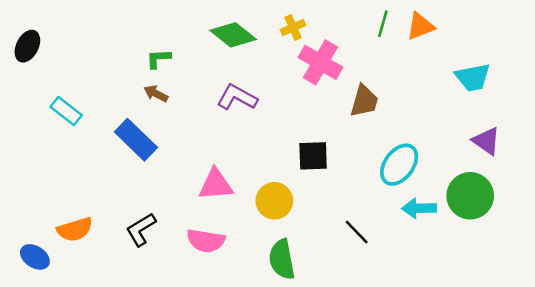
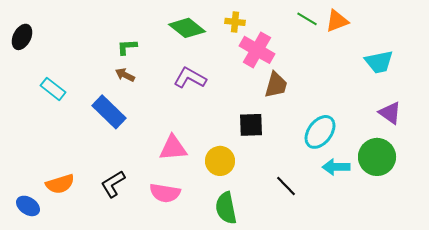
green line: (383, 24) -> (307, 19), turned -75
yellow cross: (293, 27) -> (235, 22), turned 30
brown trapezoid: (364, 101) -> (276, 85), moved

